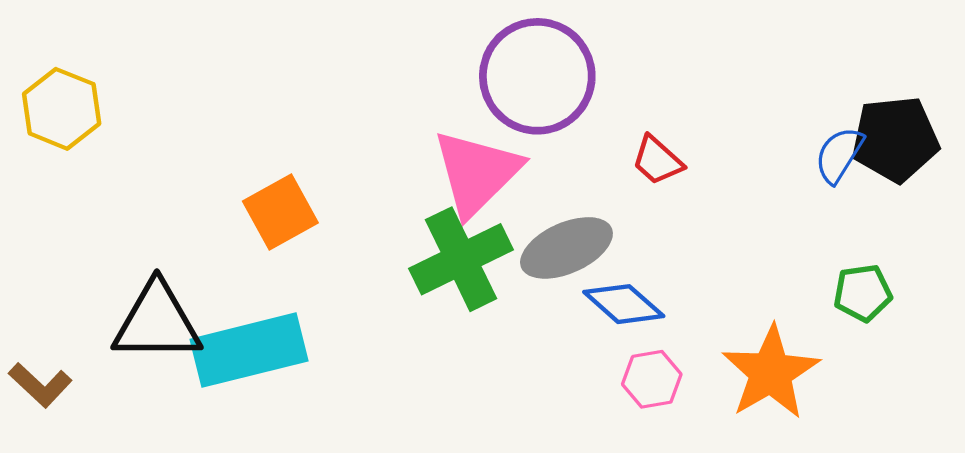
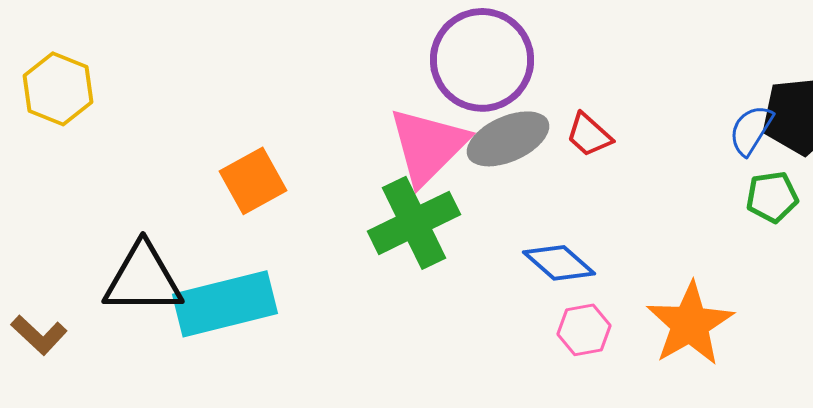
gray ellipse: (566, 248) -> (508, 139), moved
green pentagon: (863, 293) -> (772, 197), moved

